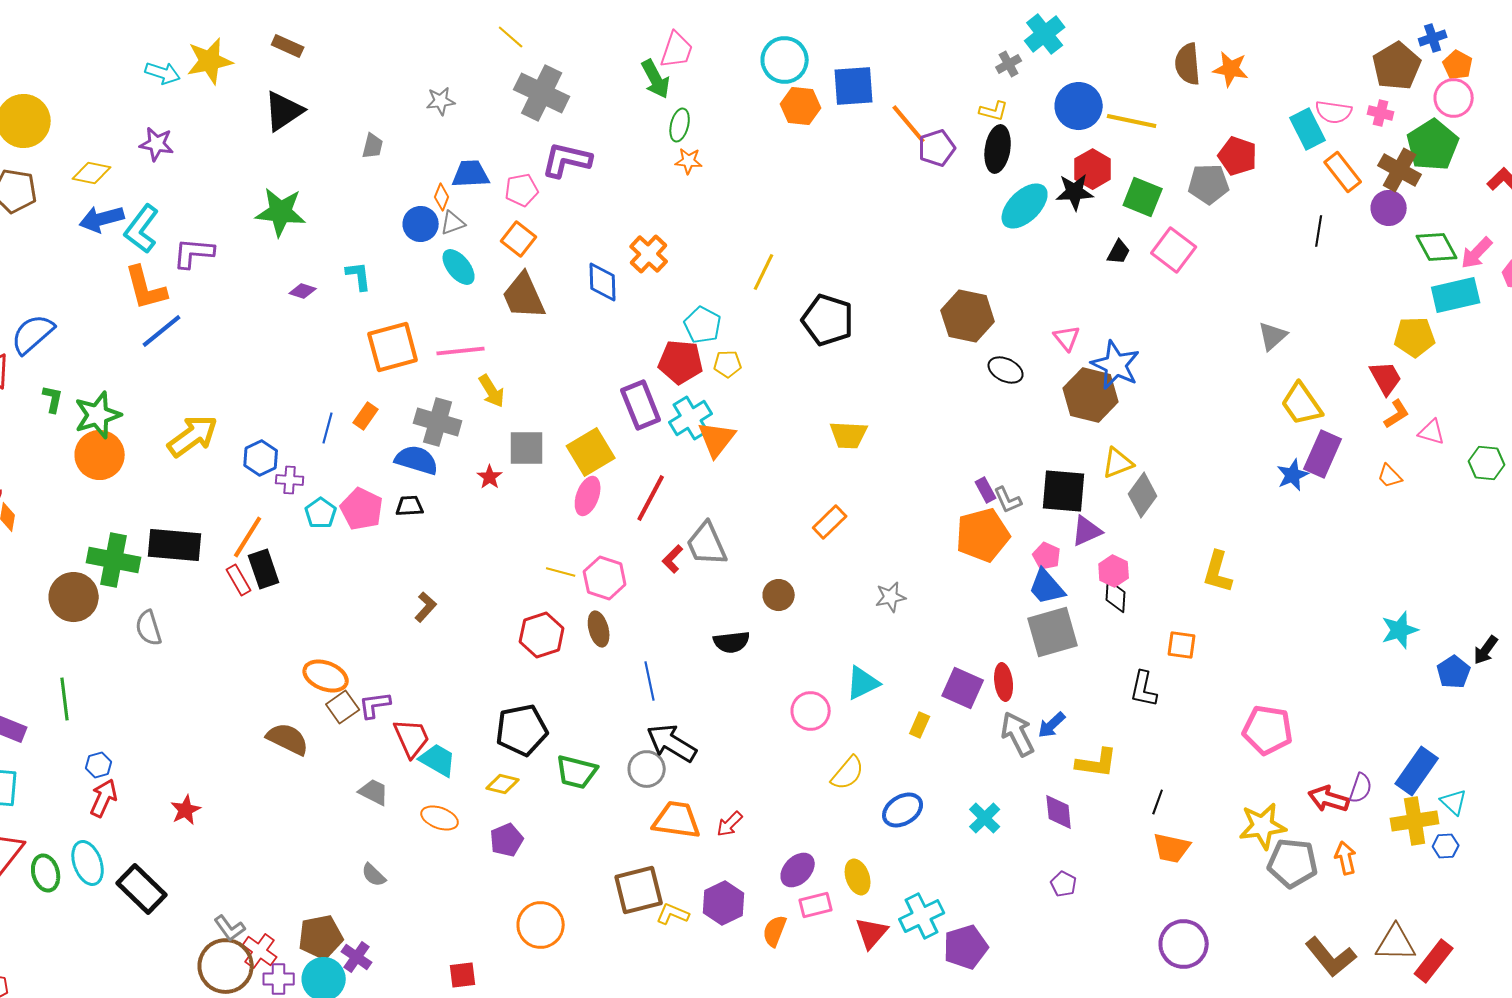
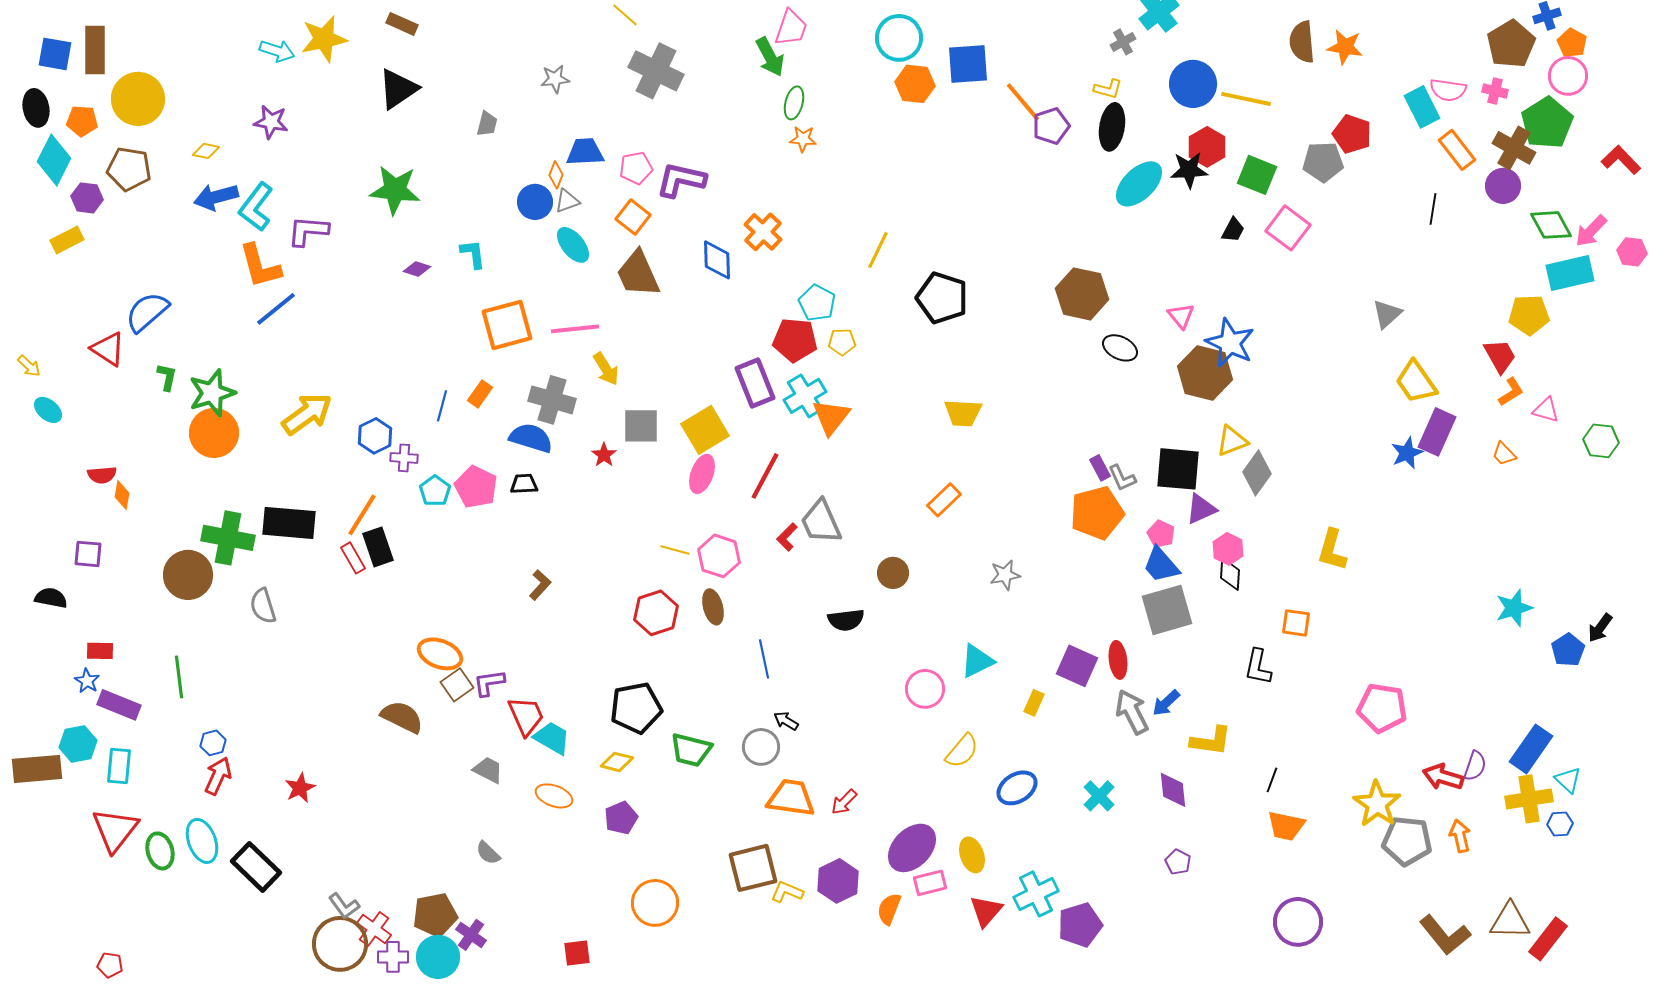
purple L-shape: (567, 160) -> (681, 180), moved
yellow diamond: (92, 173) -> (206, 151), size x0.7
black arrow: (672, 743) -> (786, 721), size x0.5
yellow star: (1263, 826) -> (1377, 804), turned -30
purple ellipse: (798, 870) -> (912, 848), size x1.4

